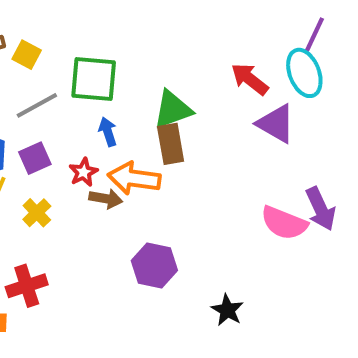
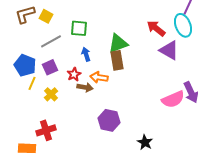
green square: (94, 79) -> (79, 28), size x0.7
orange arrow: (134, 178) -> (99, 77), size x0.7
pink semicircle: (284, 223) -> (173, 99), turned -45

